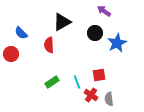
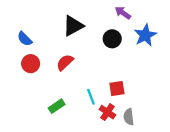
blue star: (117, 43) -> (145, 35), moved
red semicircle: (49, 45) -> (65, 62), moved, turned 49
red circle: (11, 54) -> (31, 64), moved
green rectangle: (52, 82) -> (57, 106), moved

